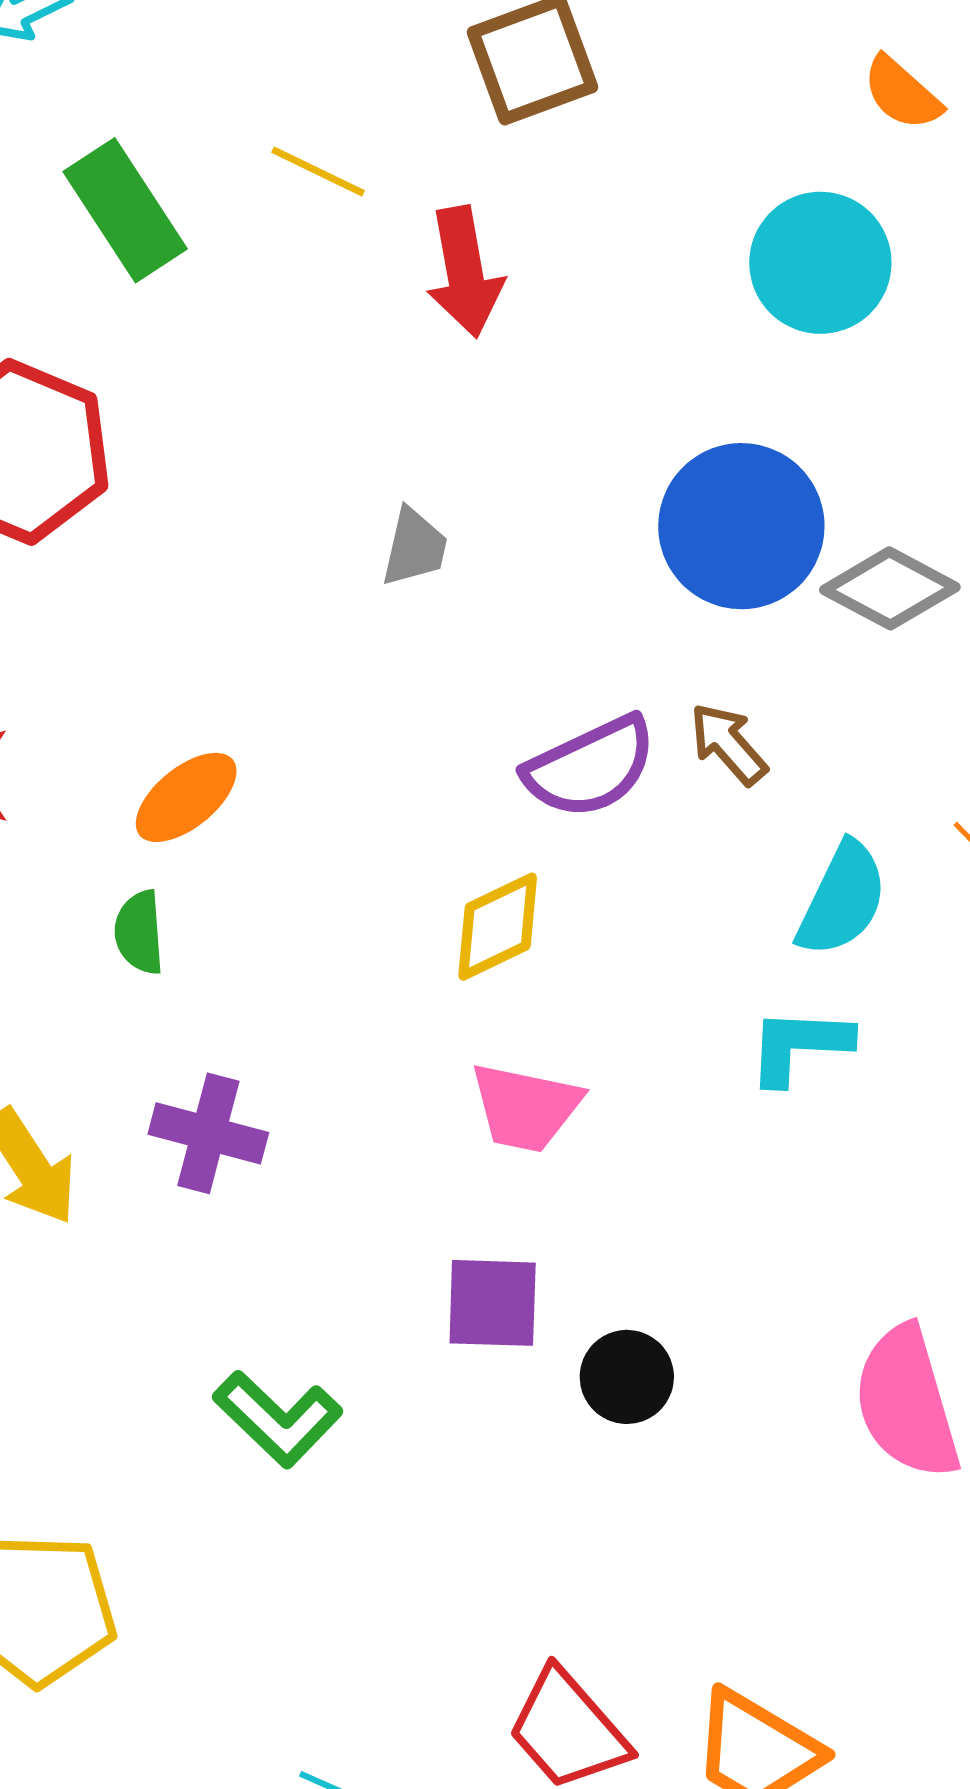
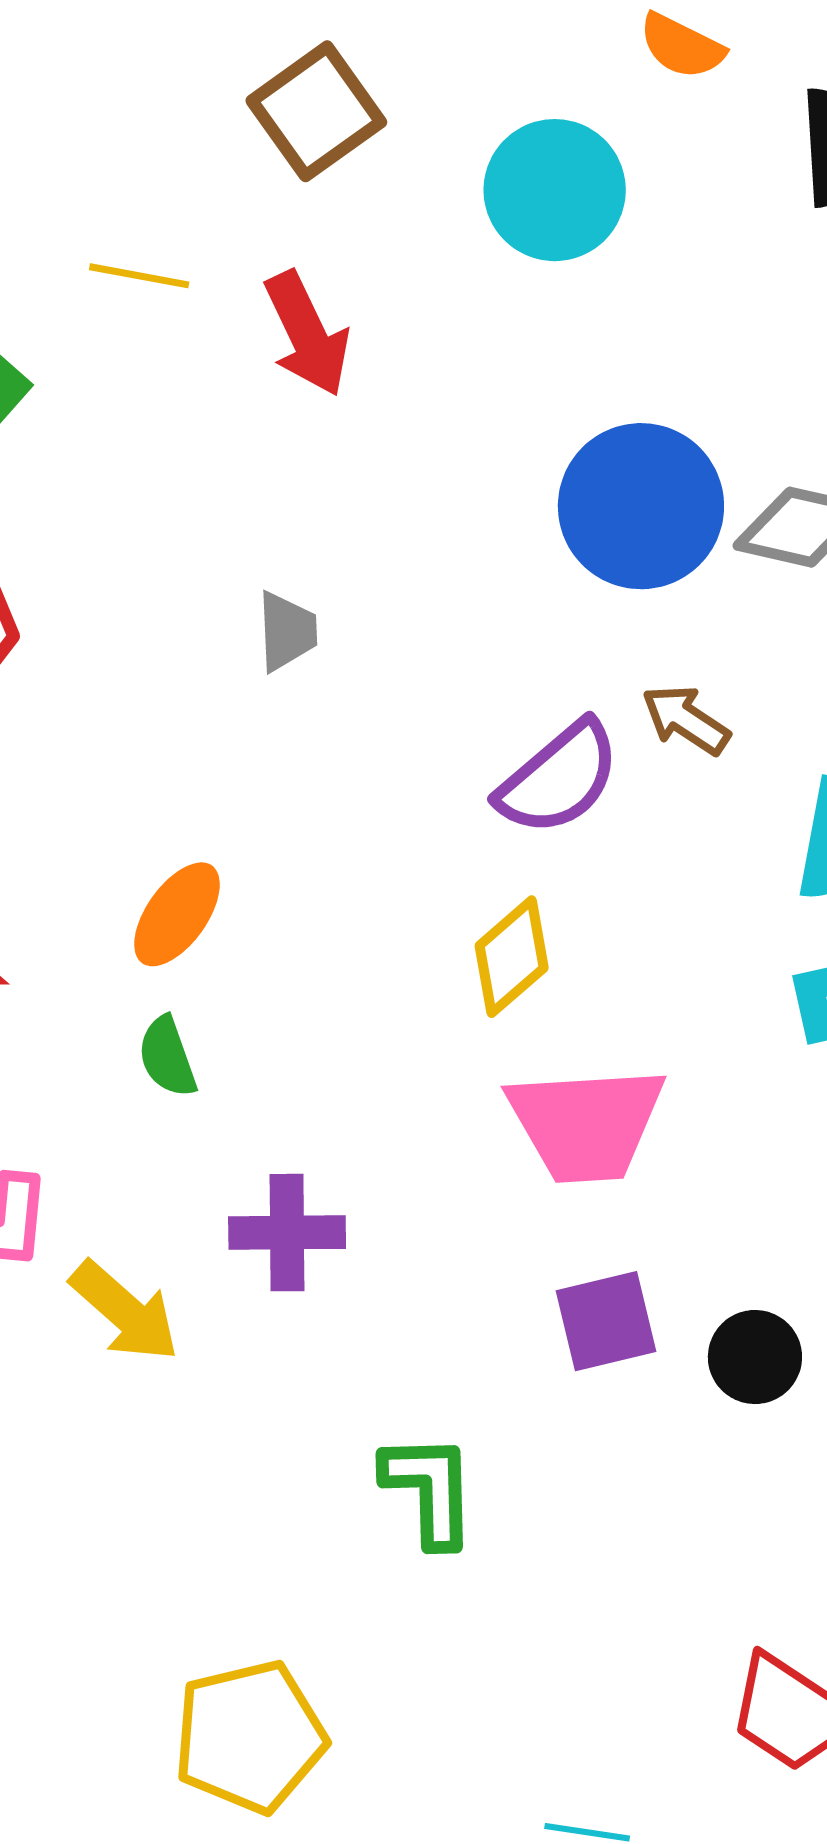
cyan circle: (820, 263) -> (555, 190), moved
gray trapezoid: (415, 547) -> (287, 631), moved
pink trapezoid: (526, 1107) -> (586, 1124), size x1.4
green L-shape: (278, 1419) -> (429, 1490), turned -120

